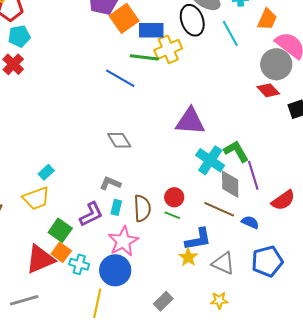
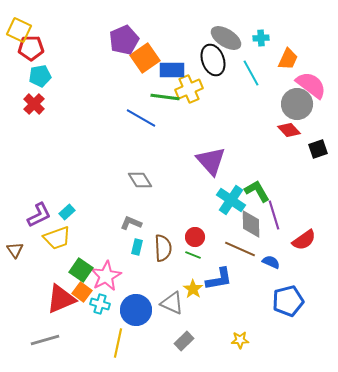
purple triangle: (190, 121) -> (211, 161), turned 44
purple L-shape: (91, 214) -> (39, 215), moved
pink star: (123, 241) -> (106, 276), moved
yellow star: (188, 257) -> (193, 289), moved
gray triangle: (223, 263) -> (172, 303), moved

